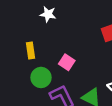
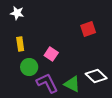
white star: (48, 14) -> (17, 13), moved

